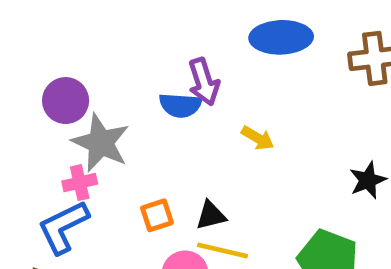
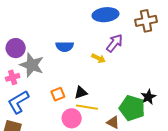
purple arrow: (204, 82) -> (114, 43), moved, turned -120
black star: (368, 180) -> (148, 97), moved
pink cross: (80, 183) -> (13, 77), moved

